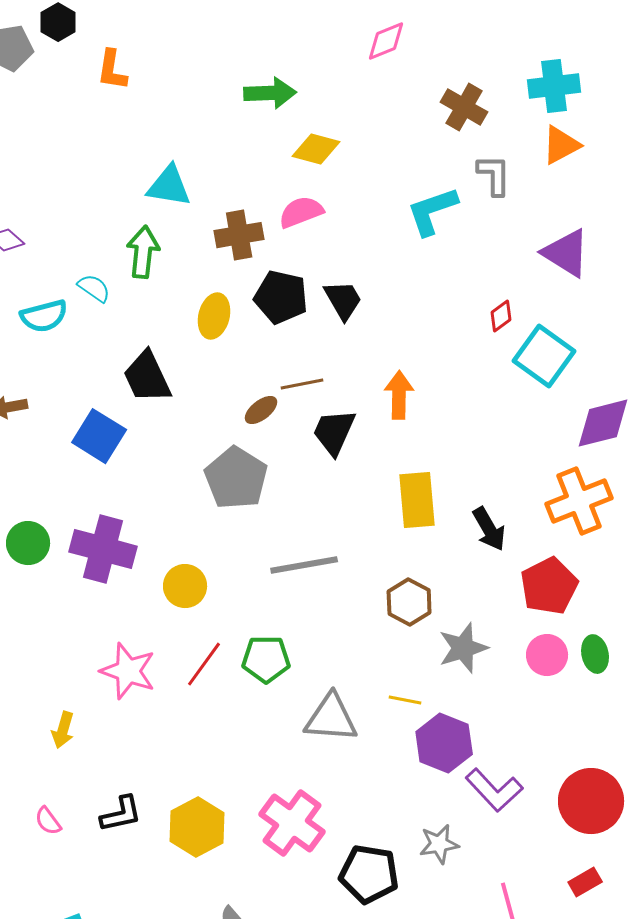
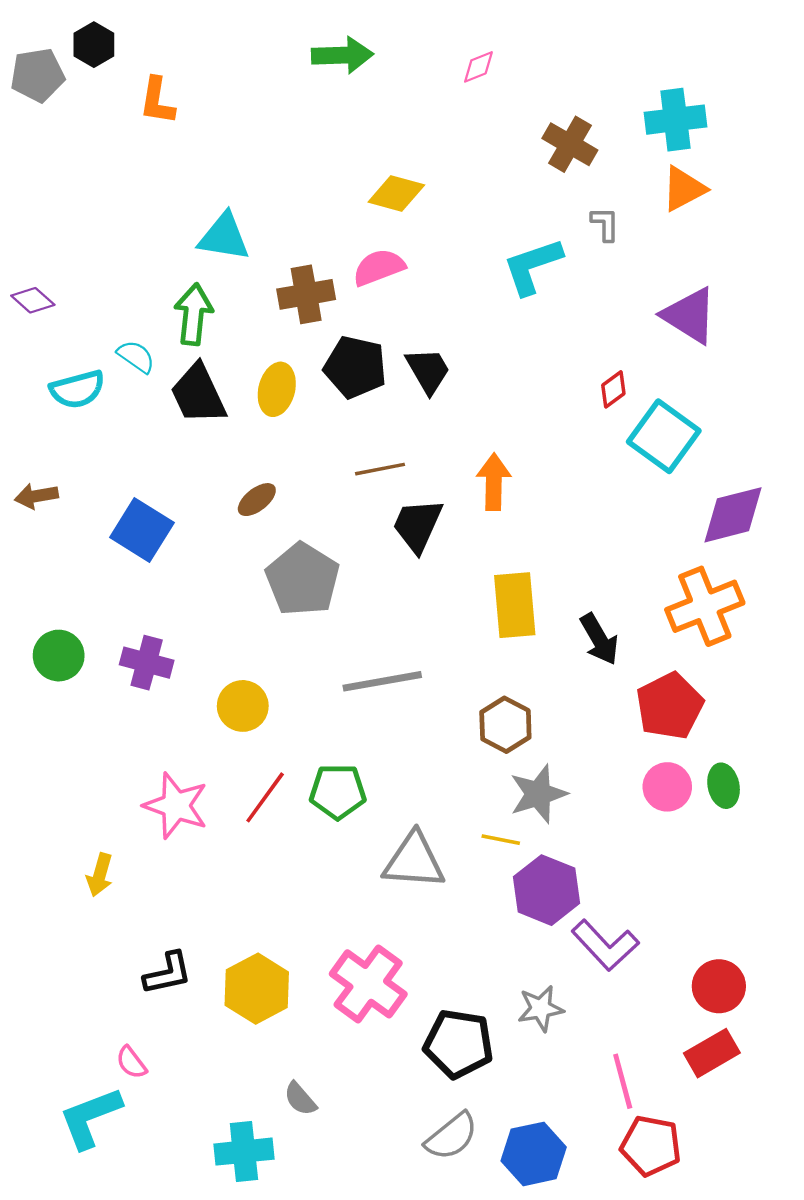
pink diamond: (386, 41) -> (478, 67), size x0.7
green arrow: (270, 93) -> (342, 55), moved
gray L-shape: (494, 175) -> (605, 224), size x0.7
black trapezoid: (147, 377) -> (198, 394), moved
brown ellipse: (261, 410) -> (257, 500), moved
purple cross: (103, 549) -> (147, 663), size x0.7
gray star: (463, 648) -> (538, 794), moved
red circle: (591, 801) -> (719, 986), moved, size x0.7
pink semicircle: (48, 821) -> (131, 1062), moved
red rectangle: (585, 882) -> (712, 1053), size x1.4

